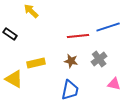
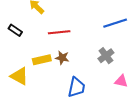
red line: (78, 36) -> (59, 32), moved
brown star: (71, 61) -> (62, 58), moved

